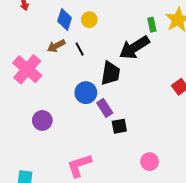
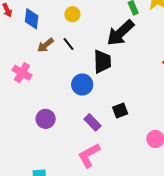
blue diamond: (65, 20) -> (32, 19), moved
pink cross: (27, 69) -> (22, 73), size x0.7
purple rectangle: (105, 108) -> (93, 122), moved

